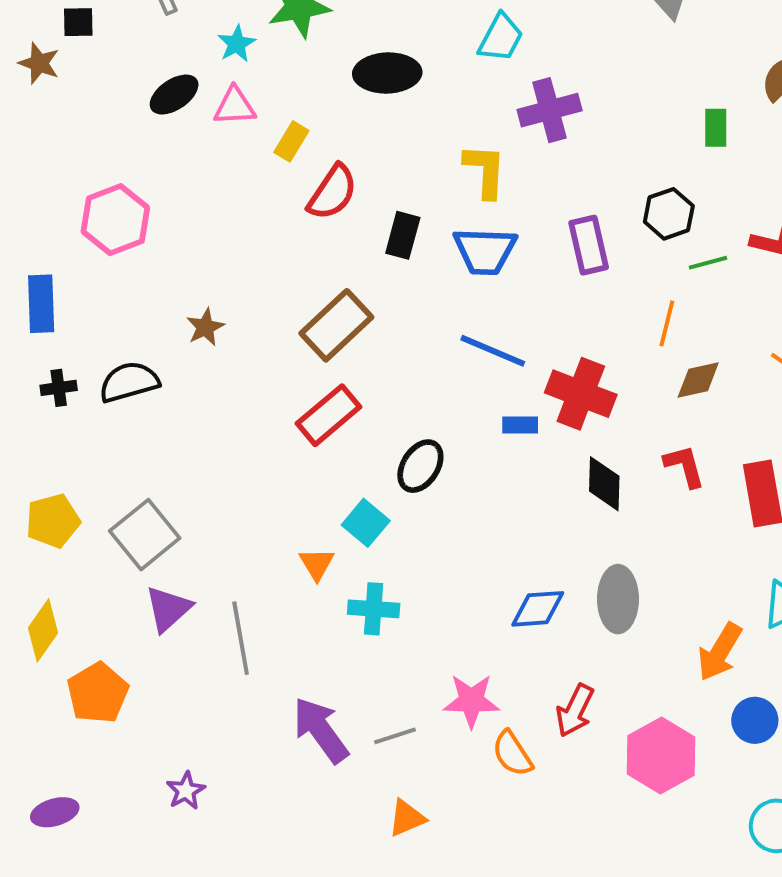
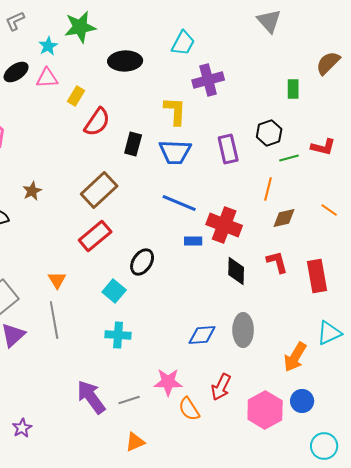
orange triangle: (317, 564) -> (57, 280), moved
gray line: (241, 638) -> (54, 320), moved
blue circle: (755, 720) -> (302, 401), moved

